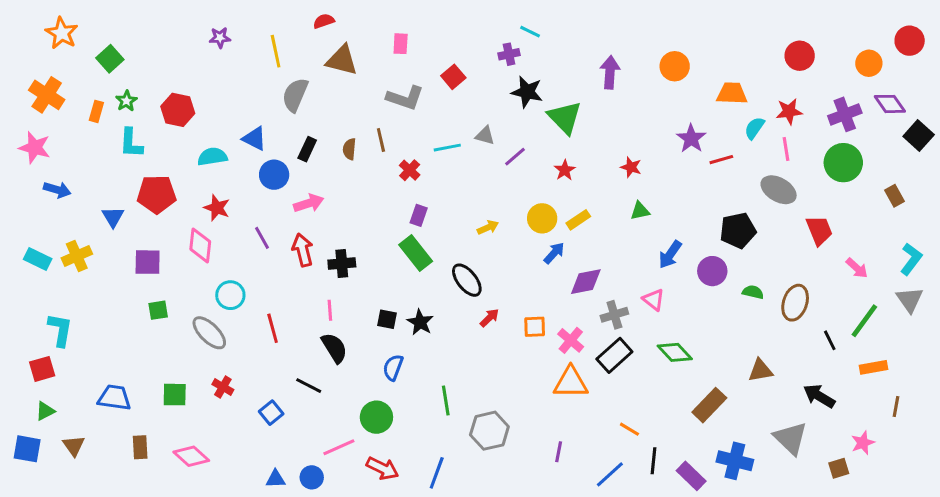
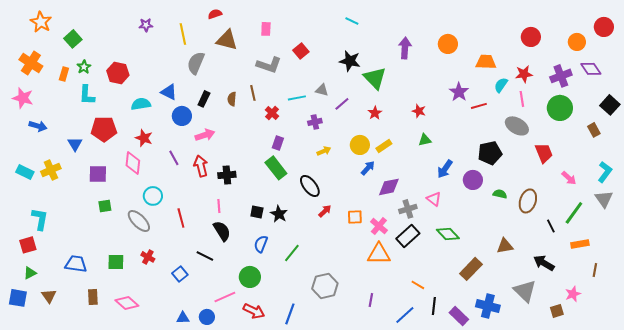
purple cross: (509, 54) -> (315, 122), moved
black square: (919, 136) -> (610, 105), moved
green line: (446, 401) -> (292, 253), moved, turned 48

